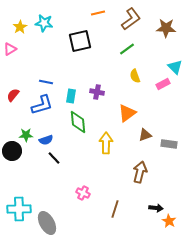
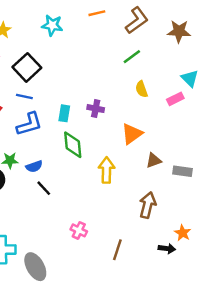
cyan star: (44, 23) -> (52, 25), moved
black square: (80, 41) -> (27, 67), moved, turned -30
blue line: (46, 82) -> (24, 96), moved
orange star: (169, 221) -> (183, 233), moved

